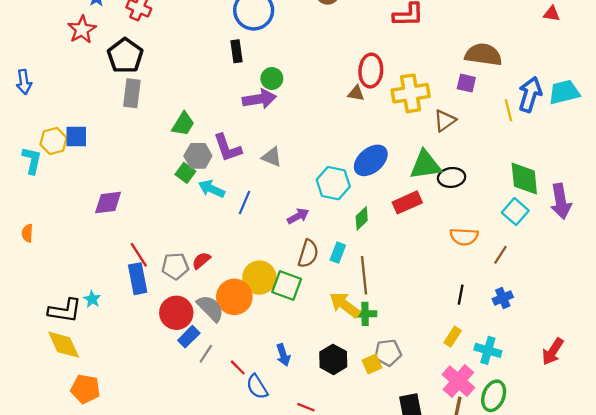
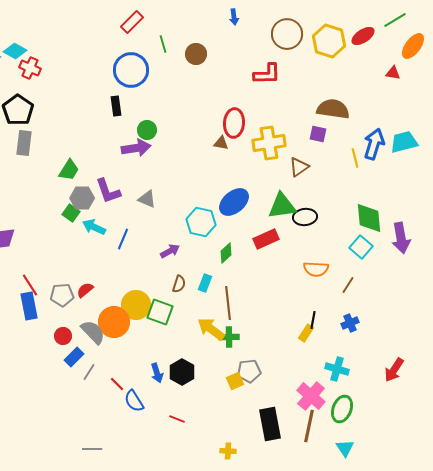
brown semicircle: (308, 254) -> (179, 284), size x0.7
red circle: (176, 313) -> (63, 336), size x0.6
yellow rectangle: (453, 337) -> (306, 333), moved
black hexagon: (333, 359) -> (182, 372), moved

